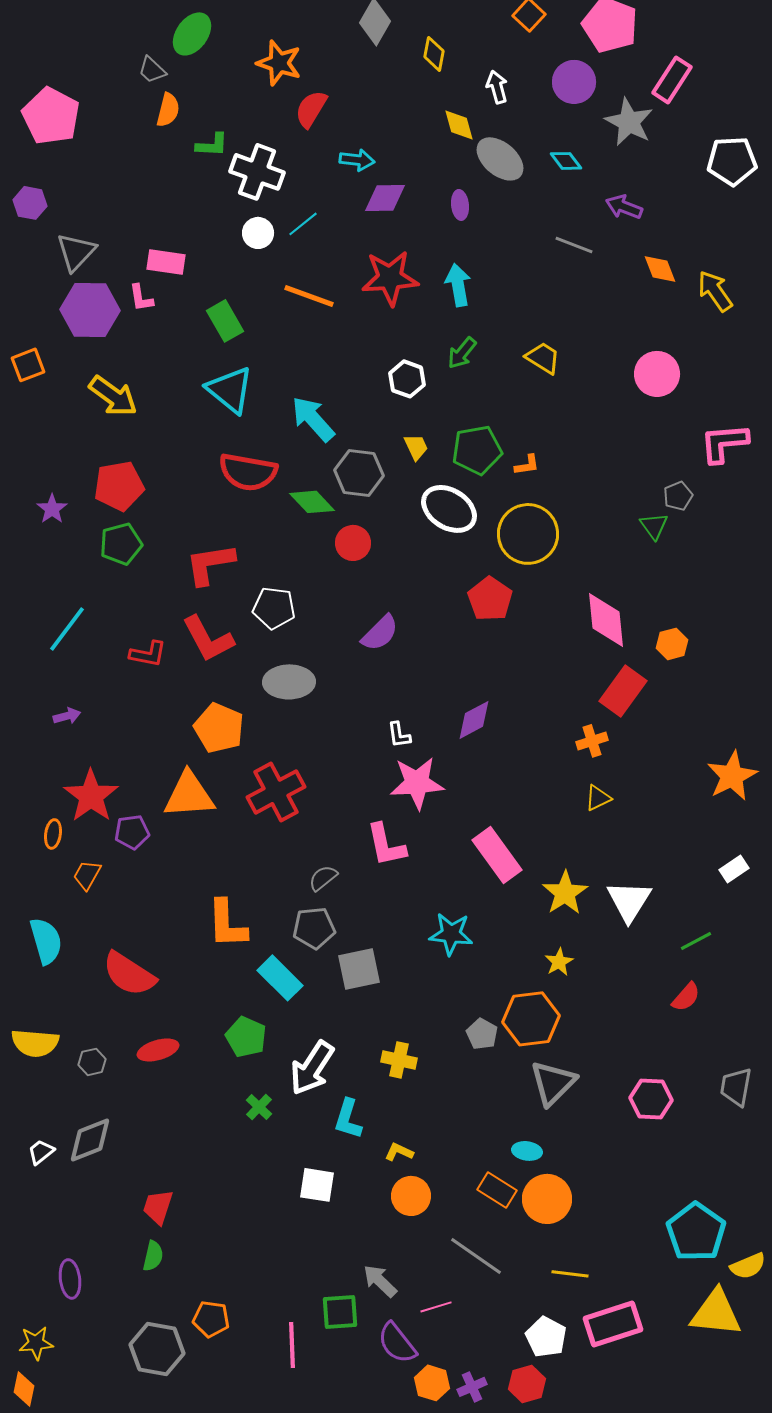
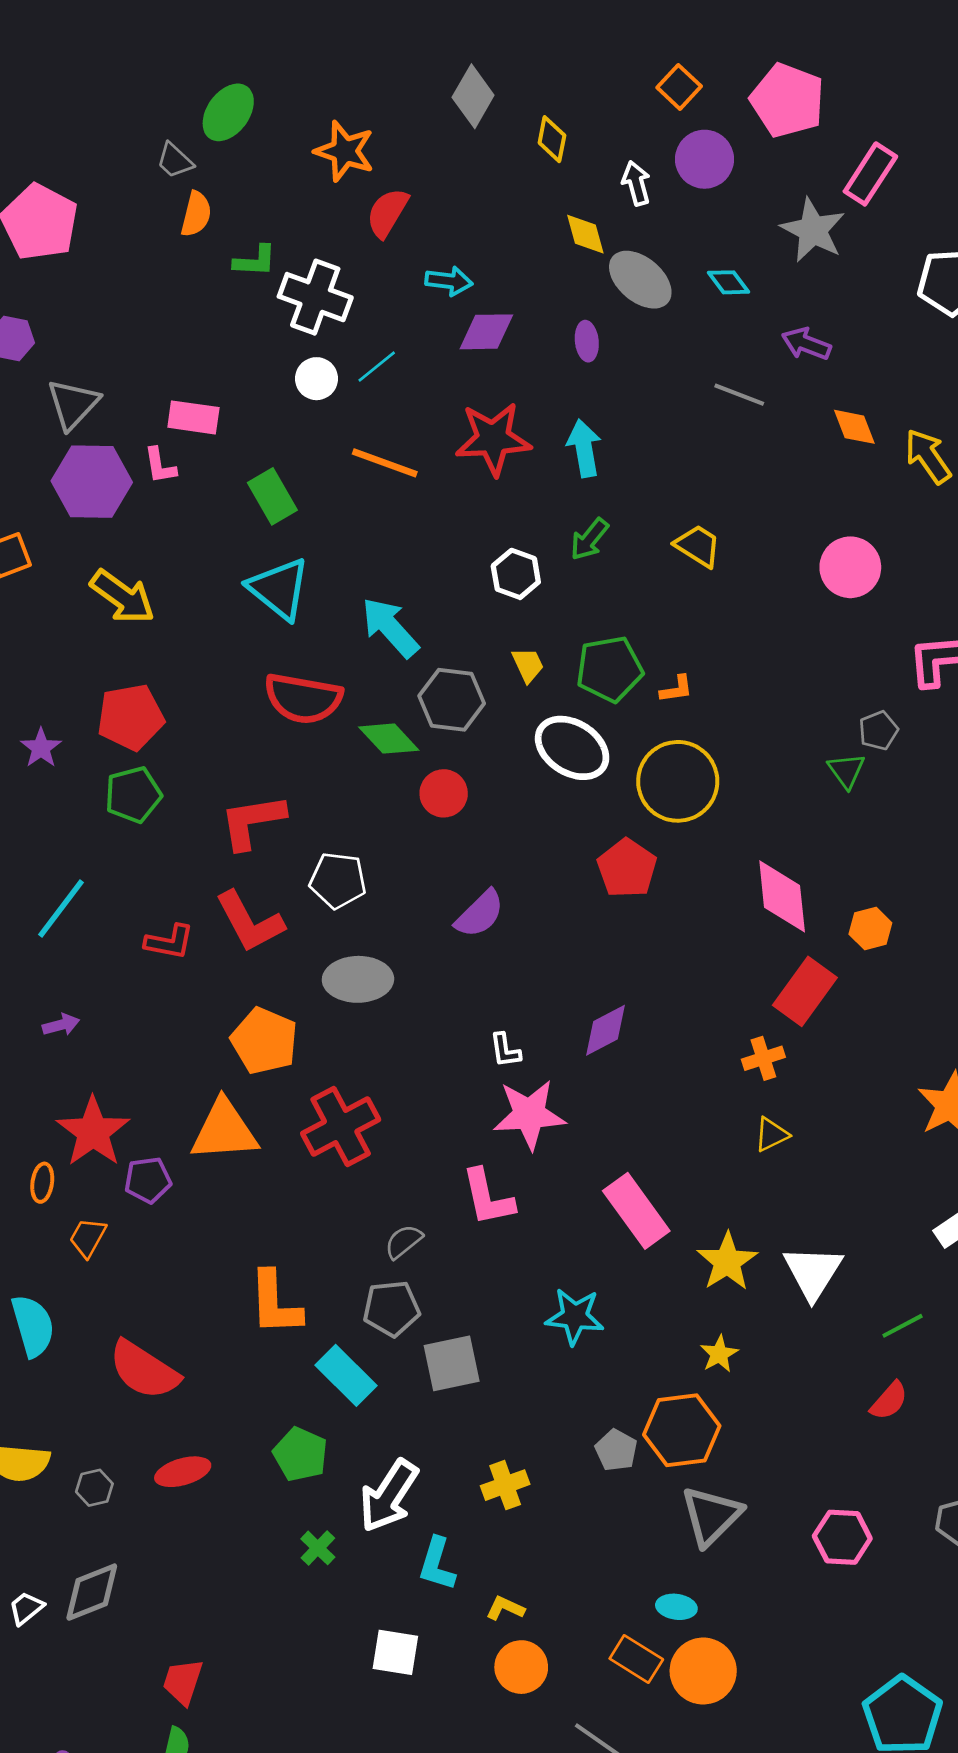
purple circle: (574, 82) -> (705, 159), moved
yellow cross: (399, 1060) -> (505, 1485), turned -32

